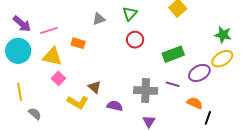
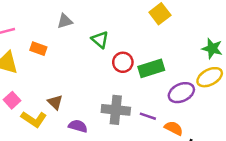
green triangle: (130, 14) -> (100, 40), moved, turned -35
red circle: (135, 40) -> (123, 62), moved
pink square: (58, 78) -> (12, 100), moved
purple line: (173, 84) -> (148, 116), moved

